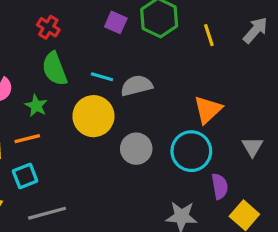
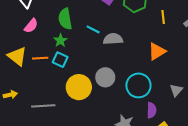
green star: (36, 106) -> (60, 40), moved
orange triangle: (208, 110) -> (157, 51), moved
yellow circle: (93, 116) -> (79, 87), moved
cyan square: (25, 176) -> (60, 60), moved, turned 35

